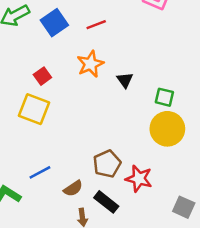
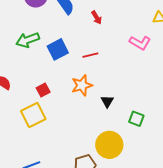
yellow square: (34, 109) -> (33, 115), turned 35
yellow circle: (167, 129) -> (109, 145), moved

